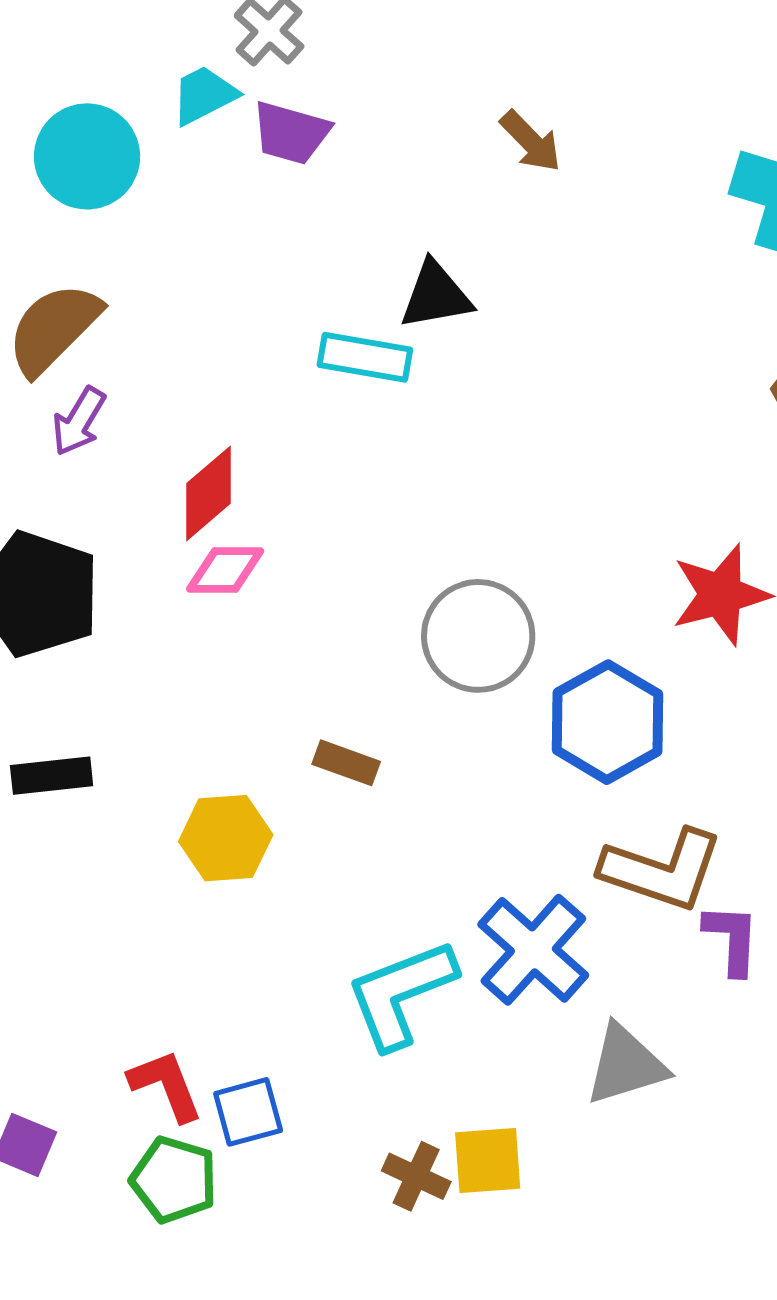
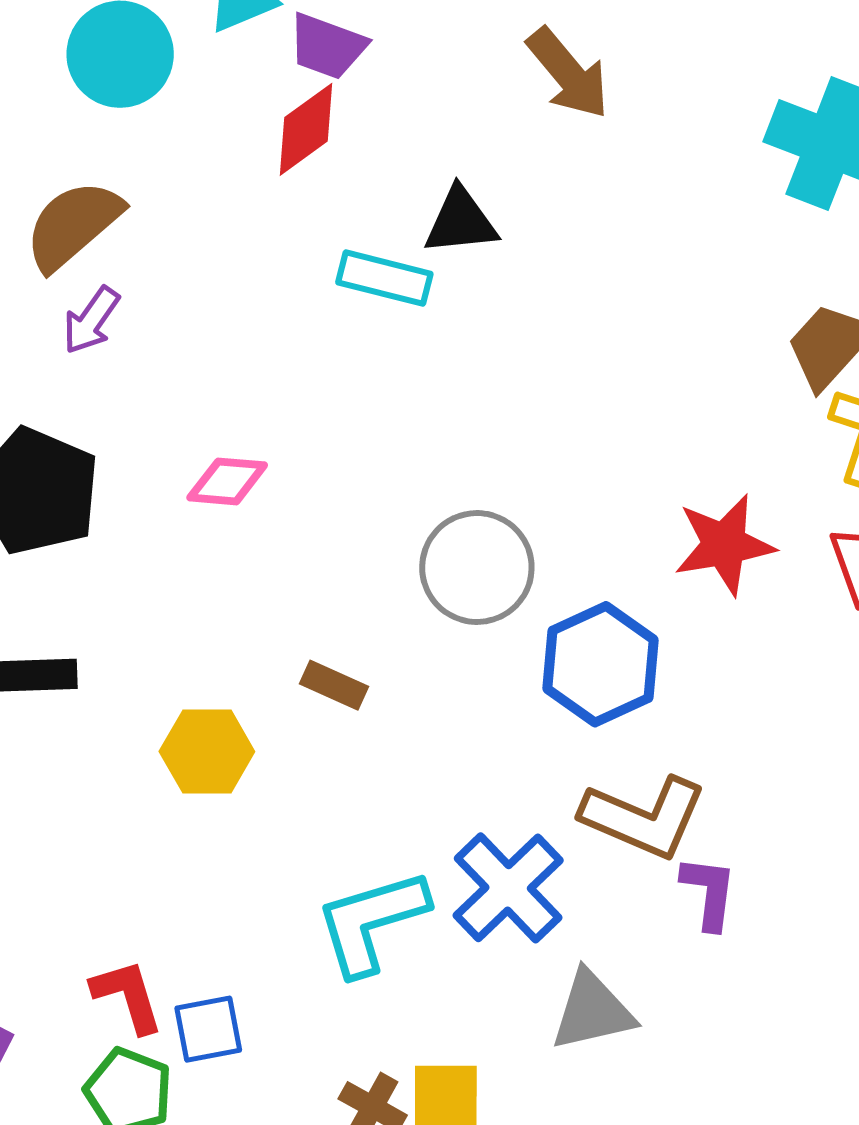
brown arrow: (531, 141) -> (568, 73), size x1.4
red diamond: (209, 493) -> (306, 129), moved

